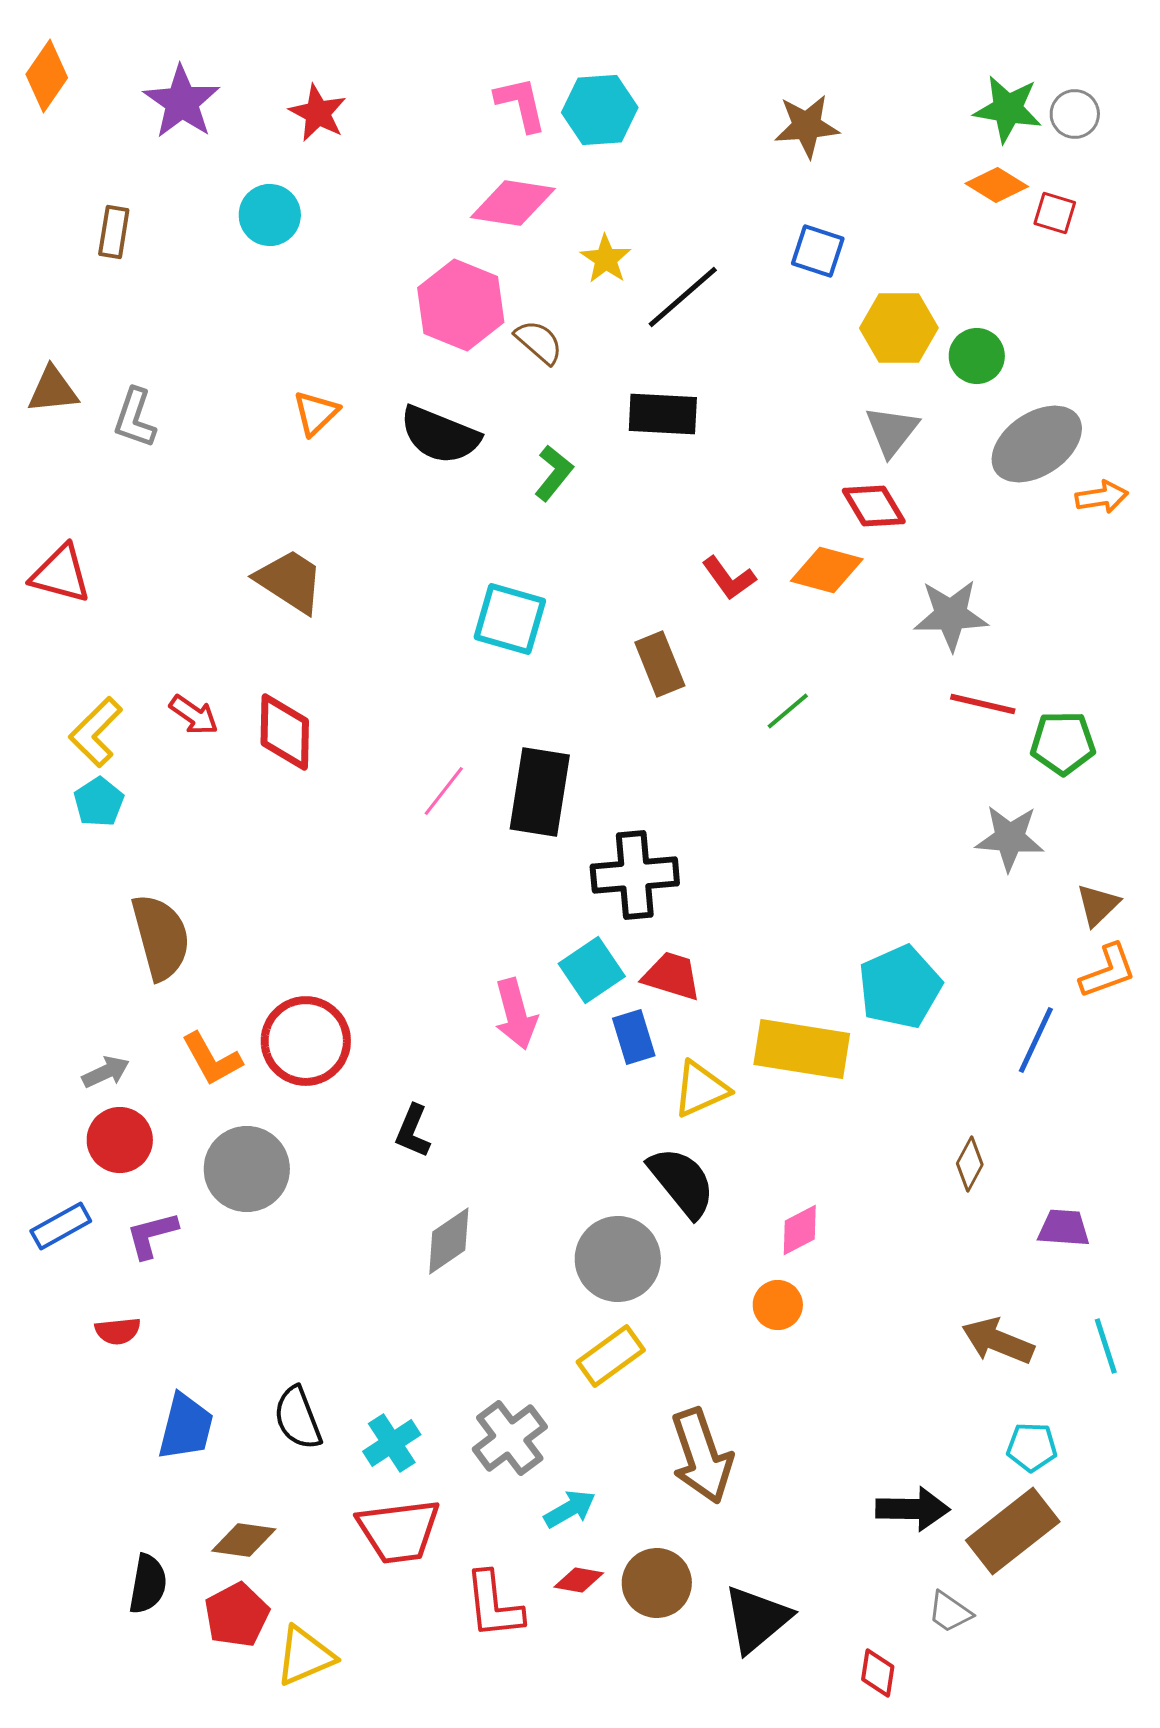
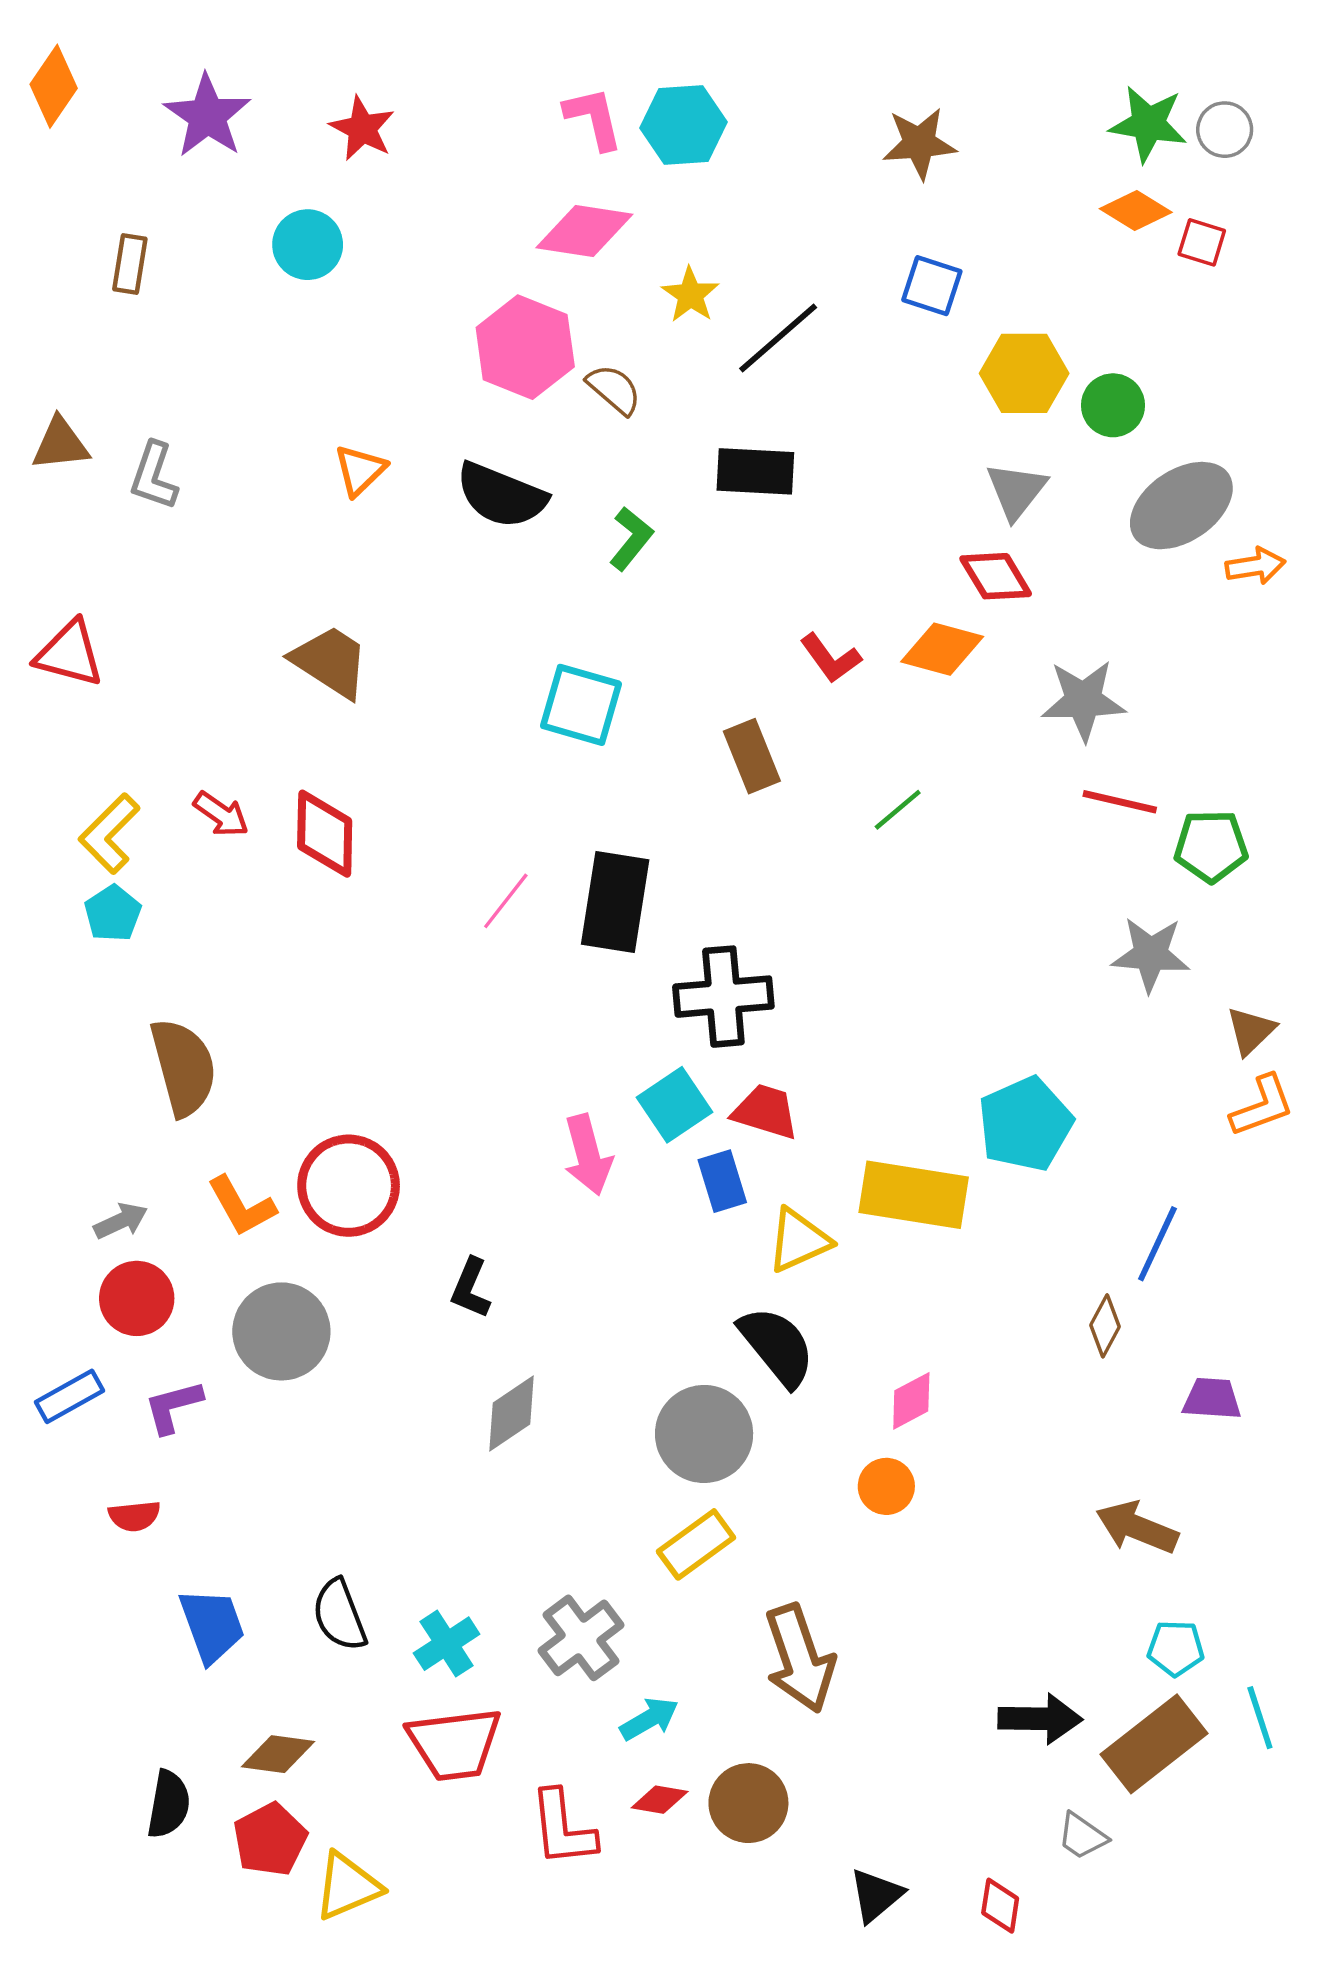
blue line: (1036, 1040) -> (1157, 1244), moved
cyan line: (1106, 1346) -> (1260, 1718), moved
blue trapezoid: (186, 1427) -> (212, 1625), turned -34
black triangle: (757, 1619) -> (876, 1895), moved, size x0.7

